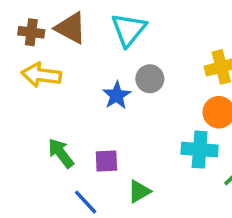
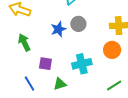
cyan cross: (200, 150) -> (82, 64), moved, turned -30
green arrow: (61, 153) -> (24, 42), moved

